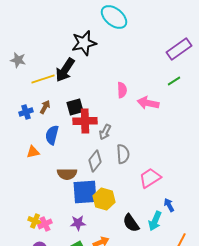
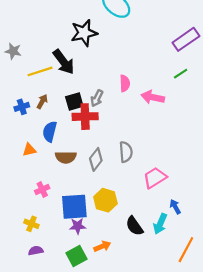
black arrow: (65, 70) -> (64, 62), turned -70
gray arrow: (105, 132) -> (97, 98), moved
brown semicircle: (67, 174) -> (66, 157), moved
blue square: (85, 192) -> (74, 207), moved
pink cross: (45, 224) -> (42, 189), moved

